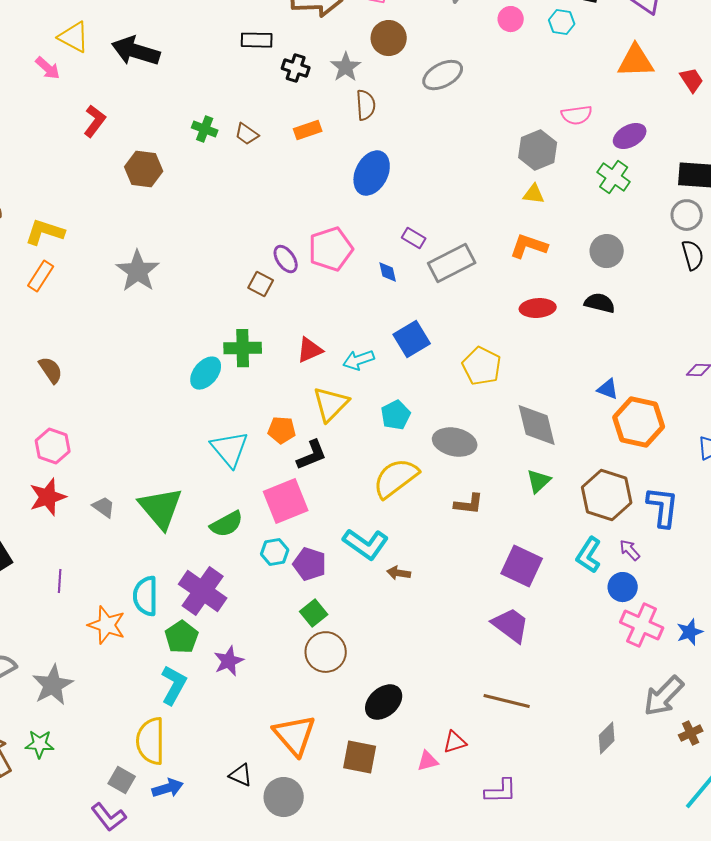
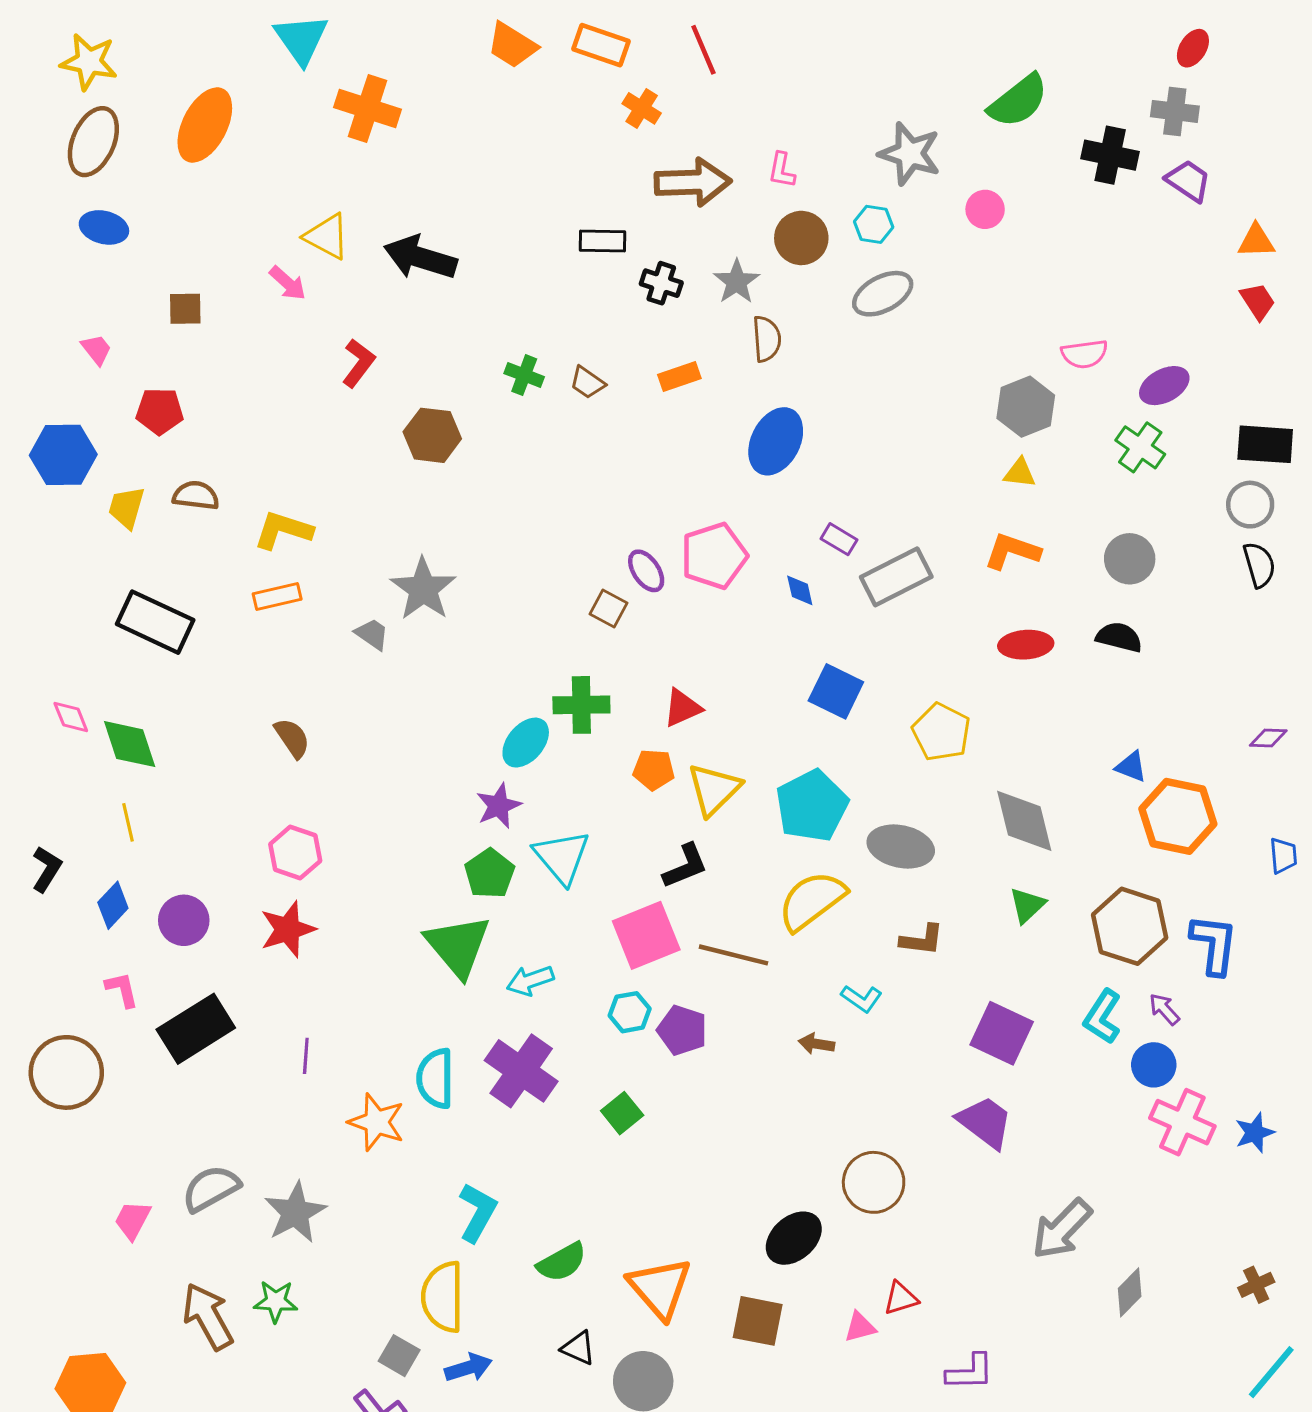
cyan hexagon: (562, 22) -> (874, 224), moved
orange triangle: (636, 61) -> (1256, 241), moved, size x0.7
orange rectangle: (41, 276) -> (277, 596), turned 44
blue square: (412, 339) -> (836, 691), turned -33
cyan arrow: (359, 360) -> (530, 981), moved
cyan pentagon: (396, 415) -> (812, 806), size x1.6
orange pentagon: (282, 430) -> (654, 770), moved
gray trapezoid: (104, 507) -> (372, 634), moved
green semicircle: (227, 524) -> (562, 1262), moved
cyan L-shape: (366, 544) -> (862, 999), moved, size x0.6
green square: (314, 613) -> (622, 1113), moved
green pentagon: (182, 637) -> (490, 874), moved
brown circle: (326, 652) -> (874, 1182), moved
purple star: (229, 661) -> (499, 806), moved
gray arrow: (664, 696) -> (1062, 1229), moved
brown line: (507, 701) -> (734, 955), moved

